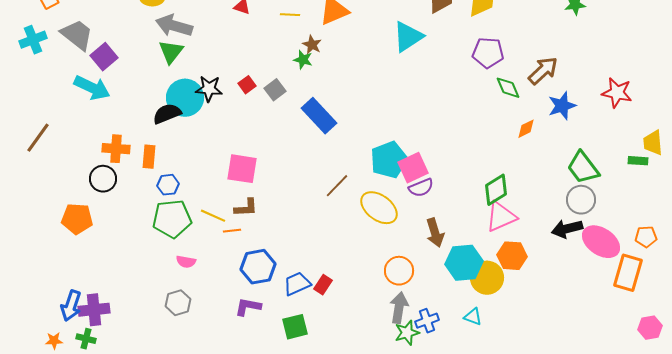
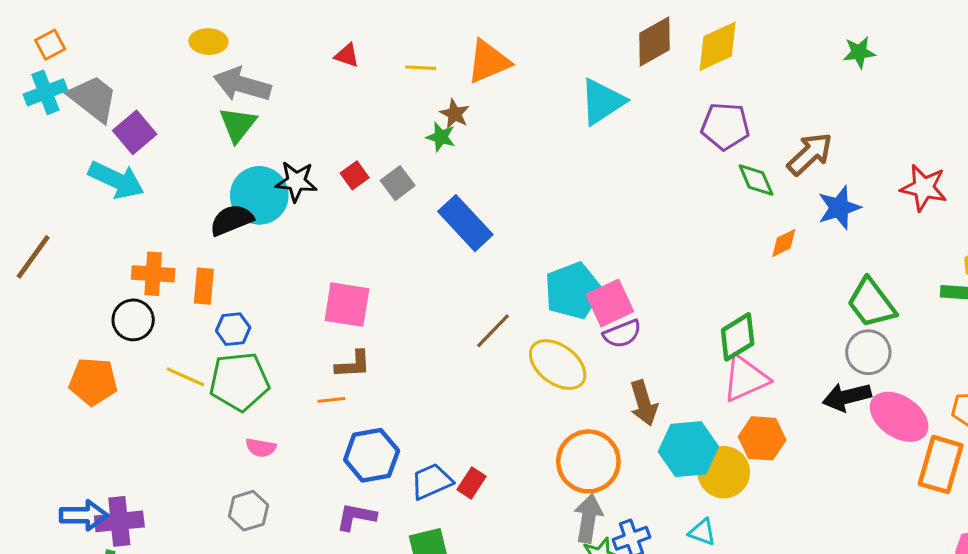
cyan cross: (33, 40) -> (45, 92), moved
yellow line: (213, 216) -> (185, 377), moved
orange circle: (399, 271) -> (588, 461), size x1.4
blue arrow: (71, 306) -> (84, 515), turned -108

